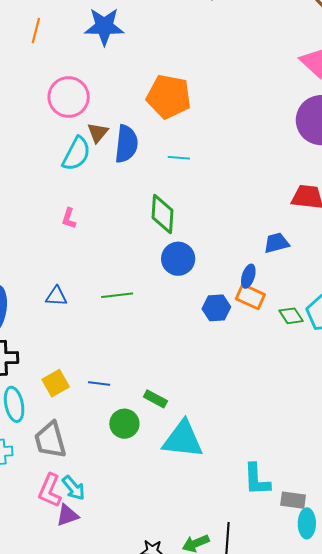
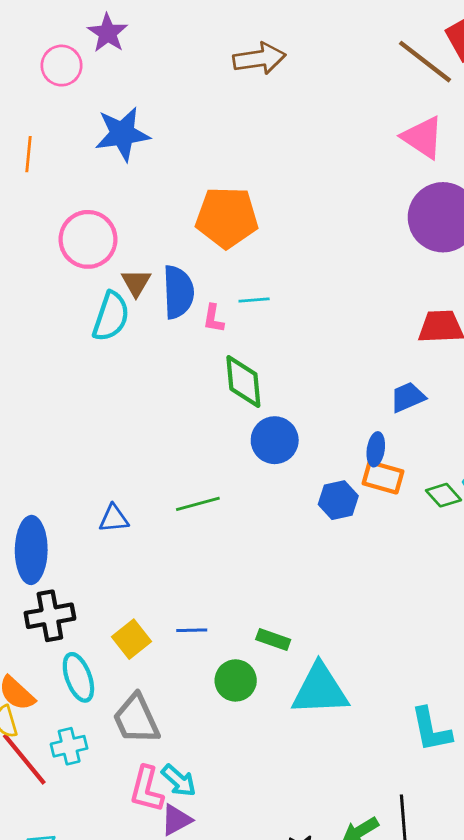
pink L-shape: (69, 218) -> (213, 319), moved

